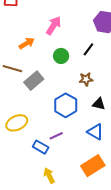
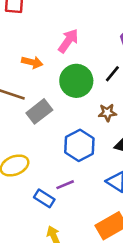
orange arrow: (27, 43) -> (32, 62), turned 42
green circle: (61, 56) -> (76, 81), size x1.6

